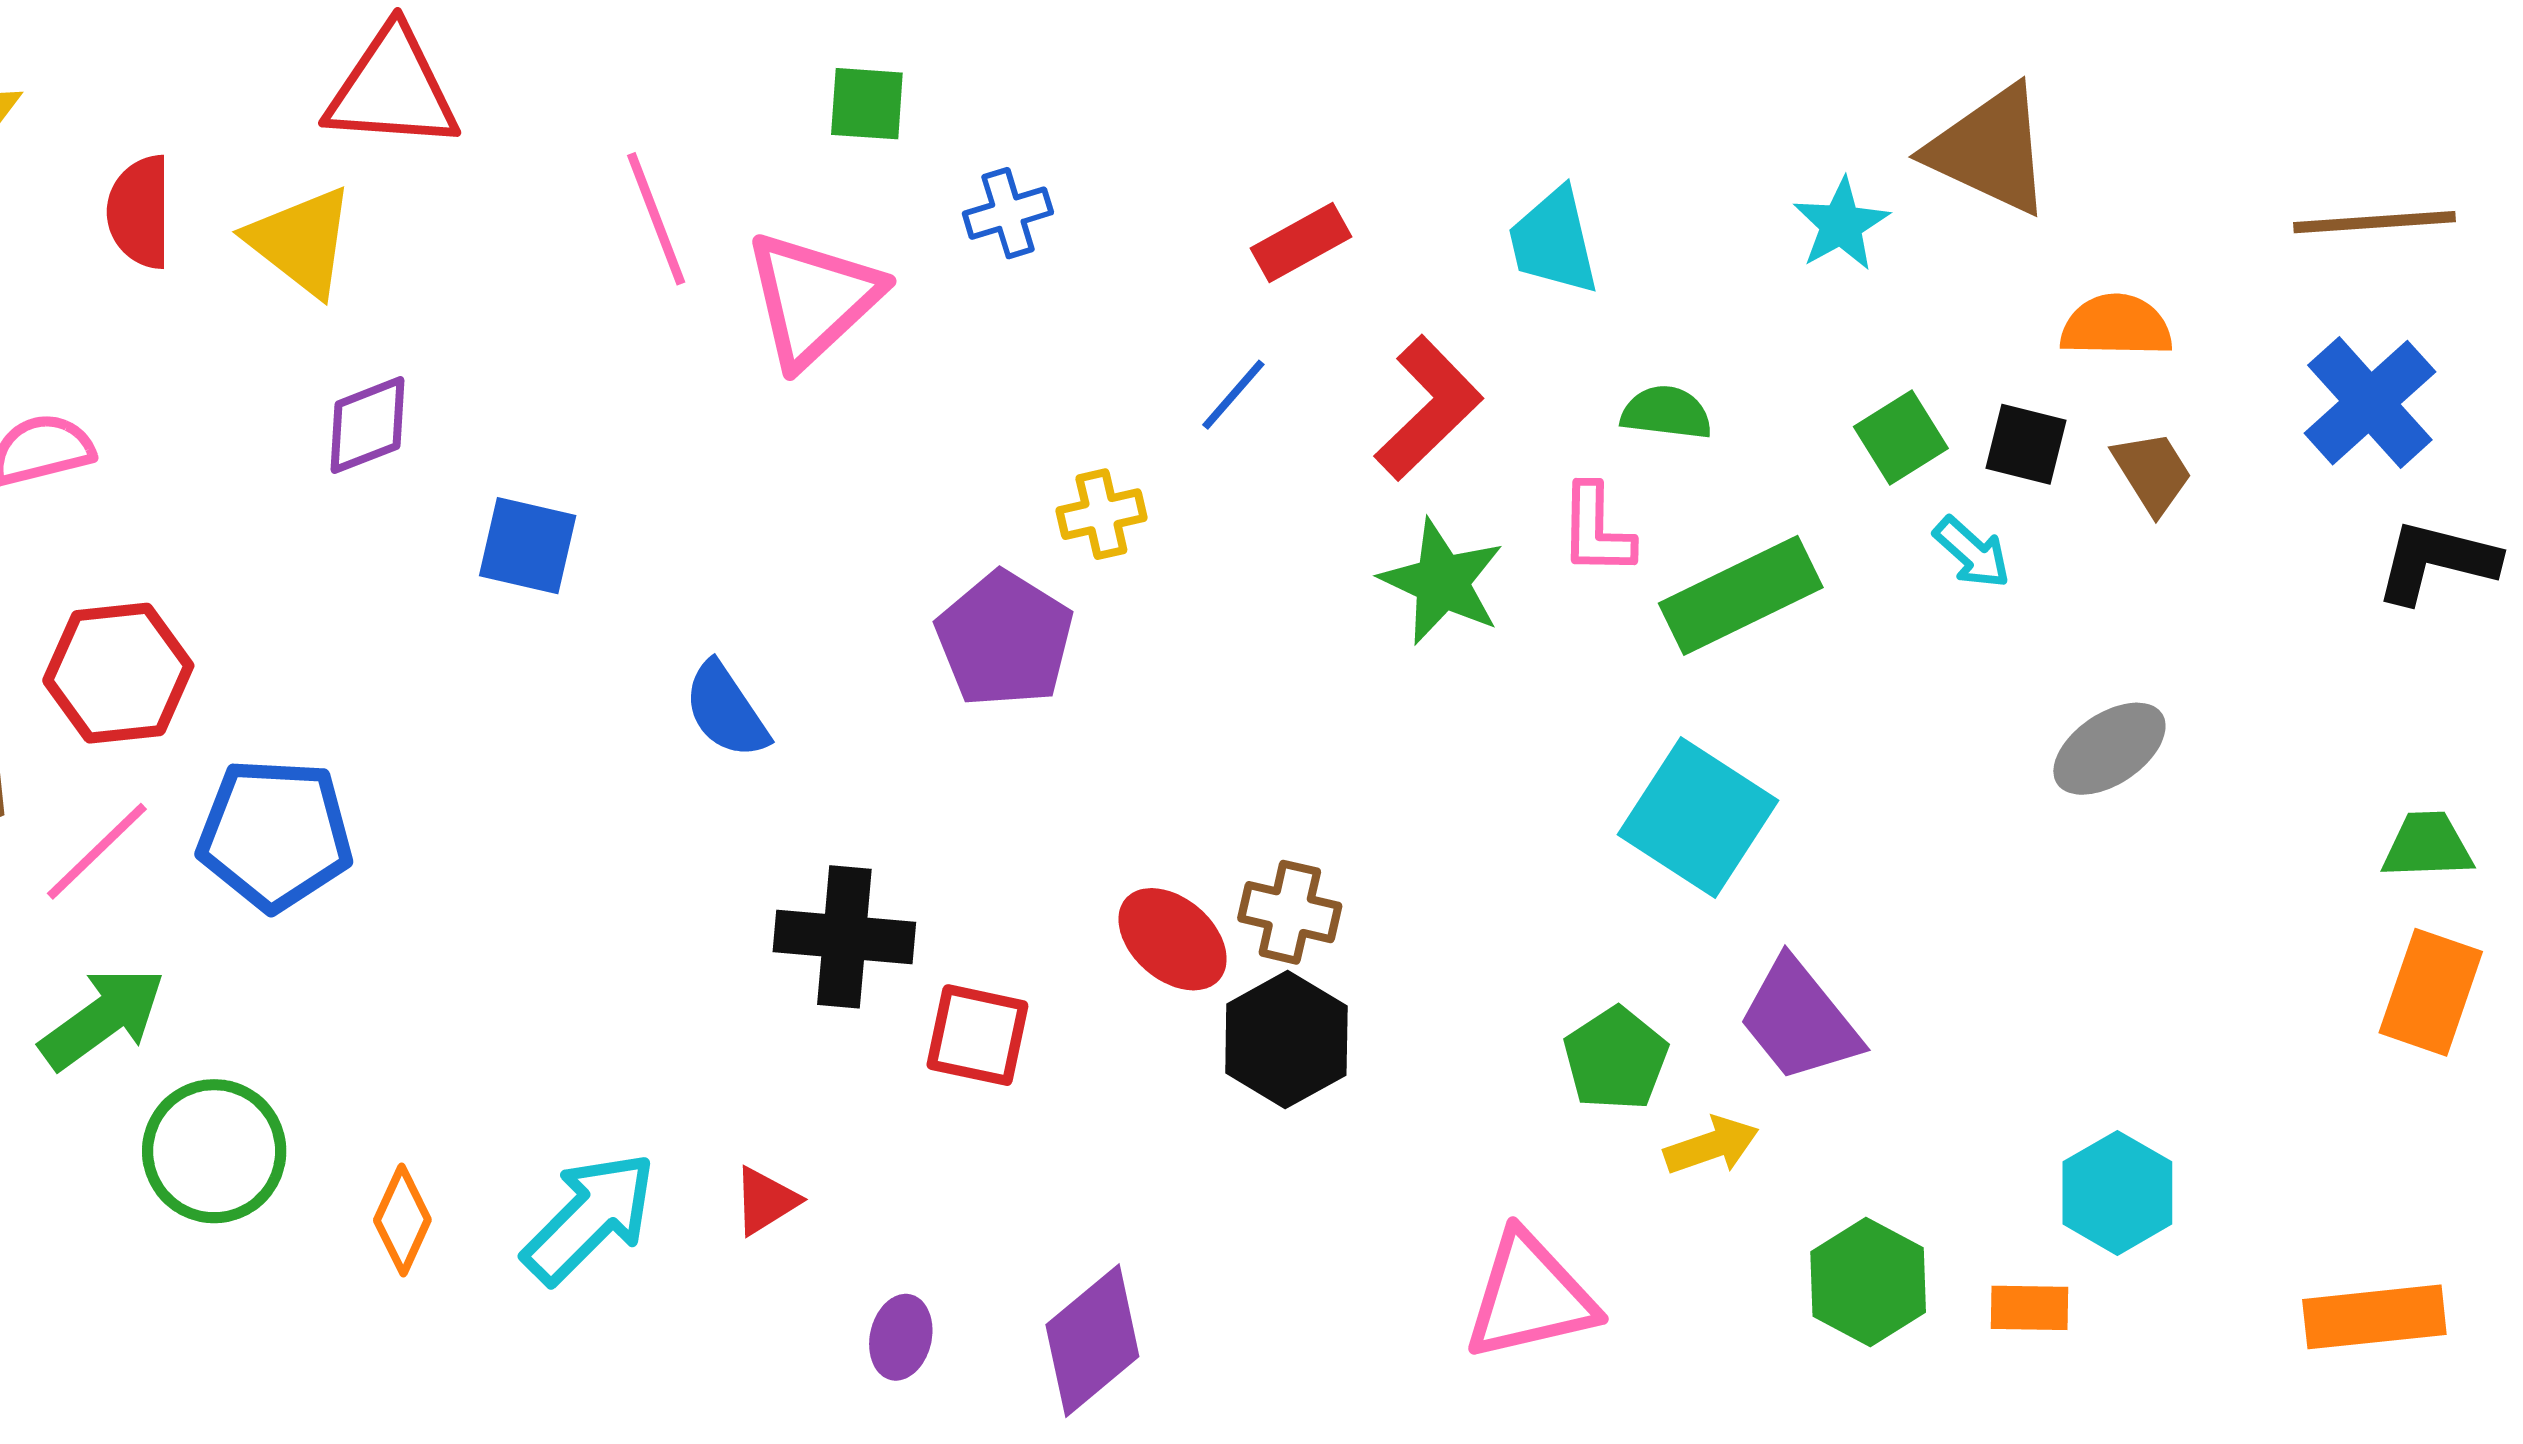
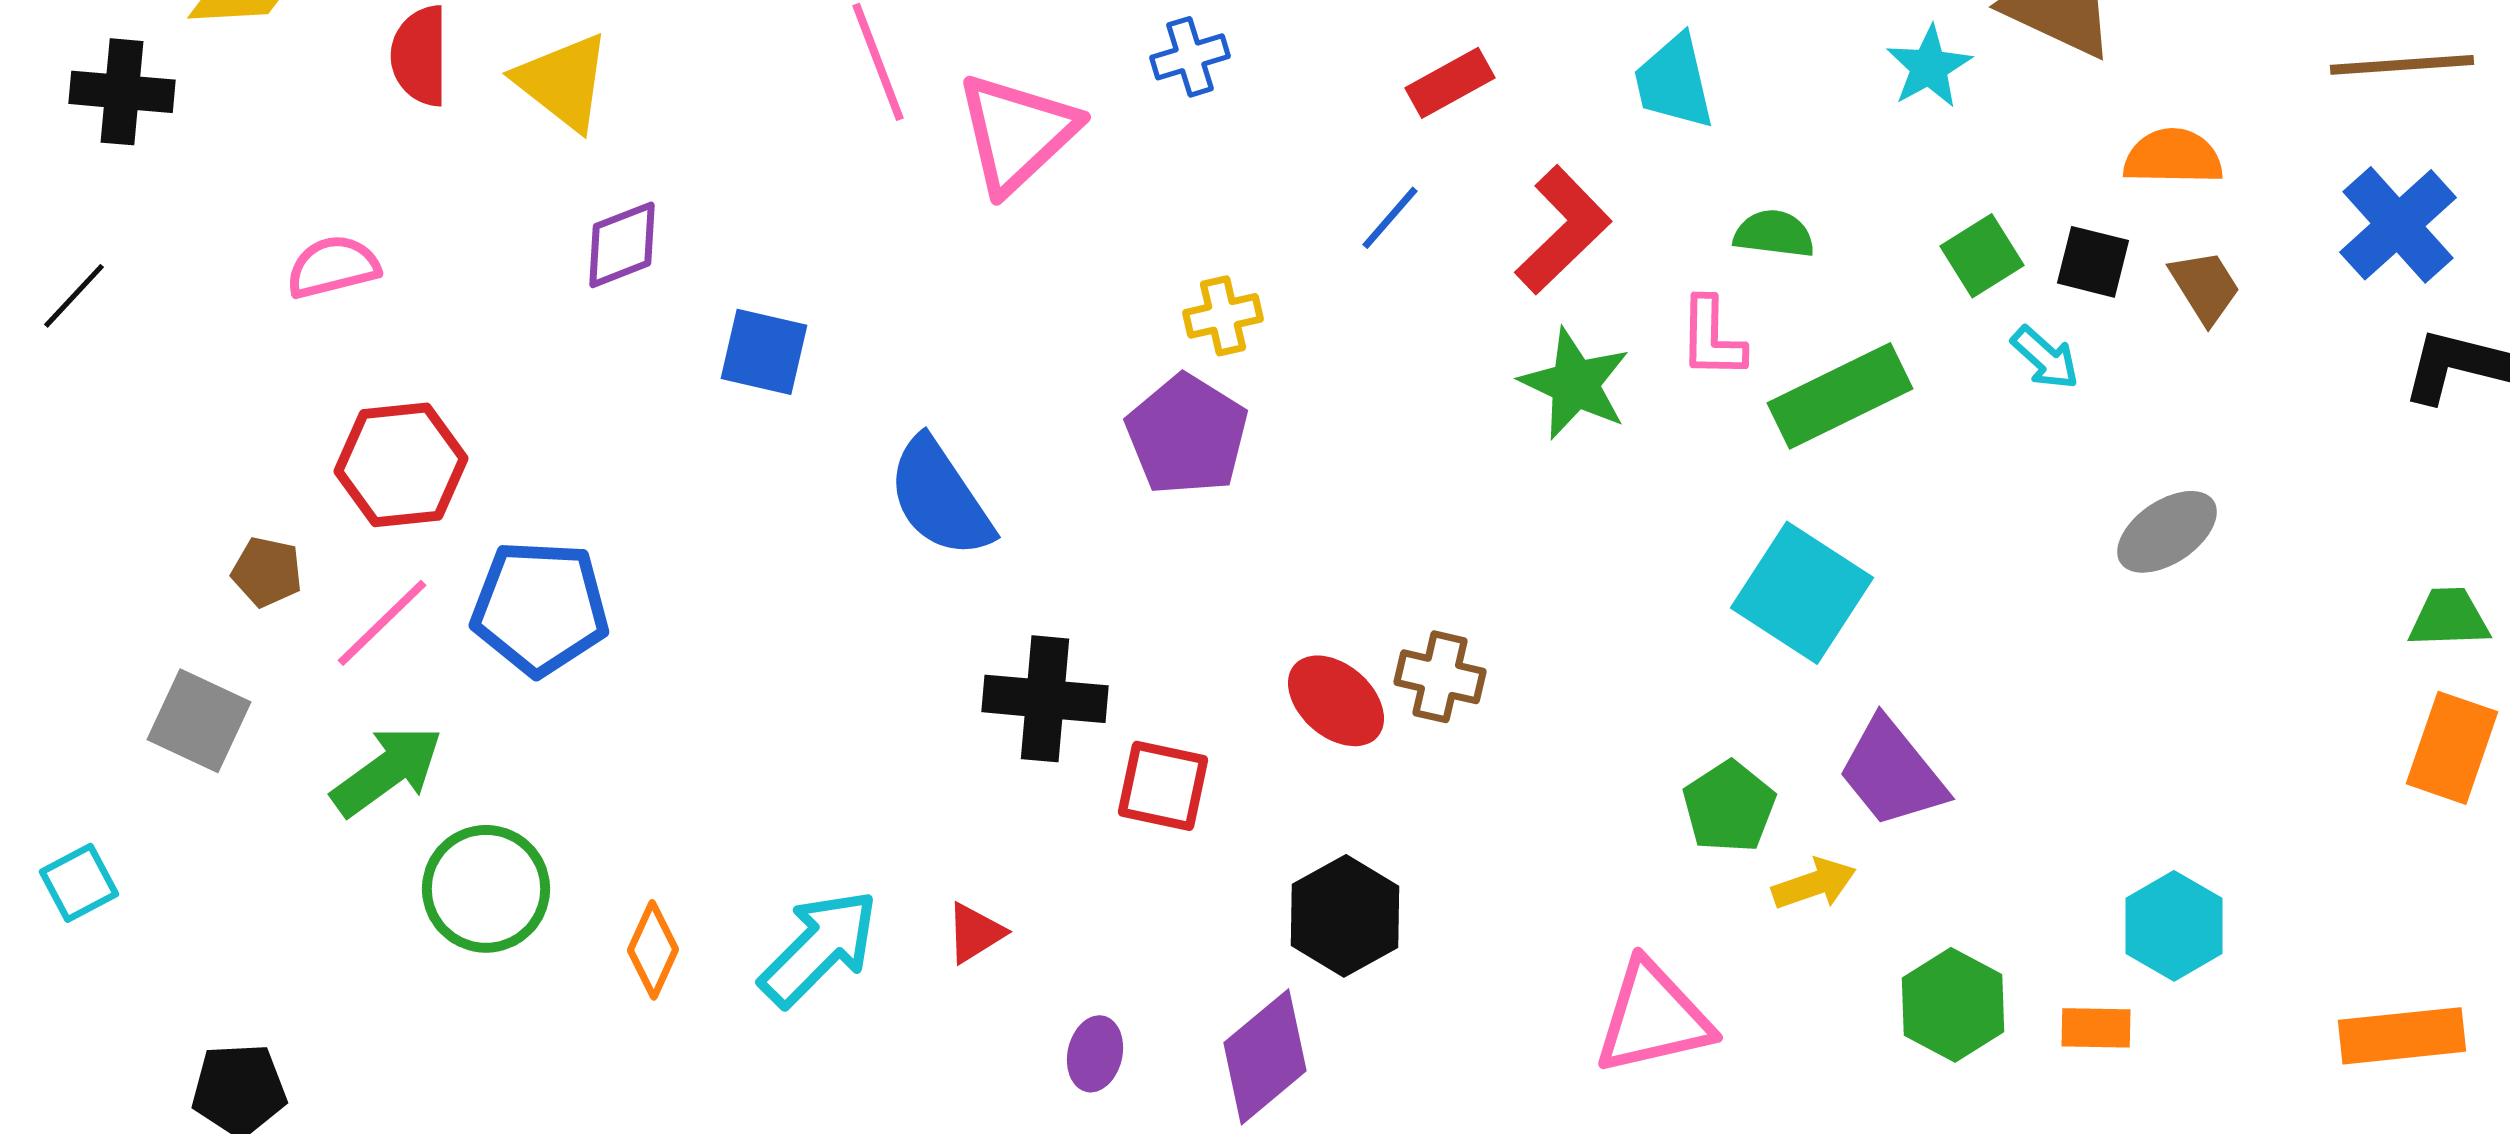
yellow cross: (1101, 514) -> (1223, 316), moved
blue semicircle: (726, 710) -> (940, 498), size x1.4
black hexagon: (1286, 1040) -> (1345, 916), moved

